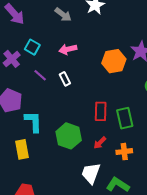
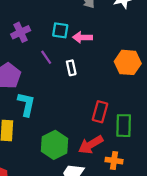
cyan square: (32, 47) -> (60, 30), moved, turned -35
green hexagon: (69, 136) -> (54, 145), moved
red arrow: (100, 143) -> (91, 145), size x1.6

